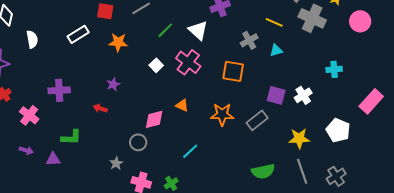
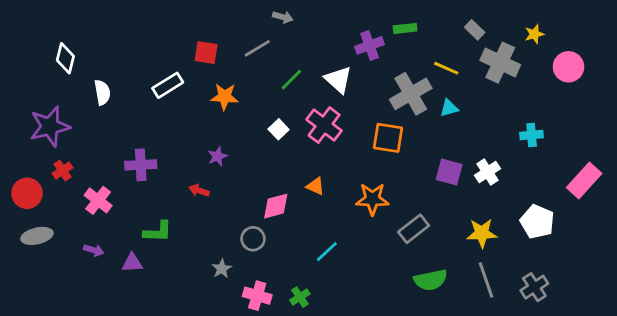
gray cross: (249, 40) -> (411, 94), size x1.6
gray rectangle: (257, 120) -> (414, 229), moved

